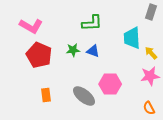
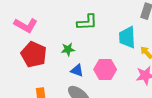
blue triangle: (93, 51) -> (77, 70), moved
pink hexagon: (110, 84) -> (105, 69), moved

